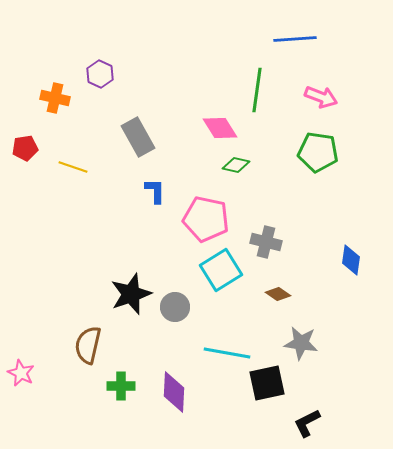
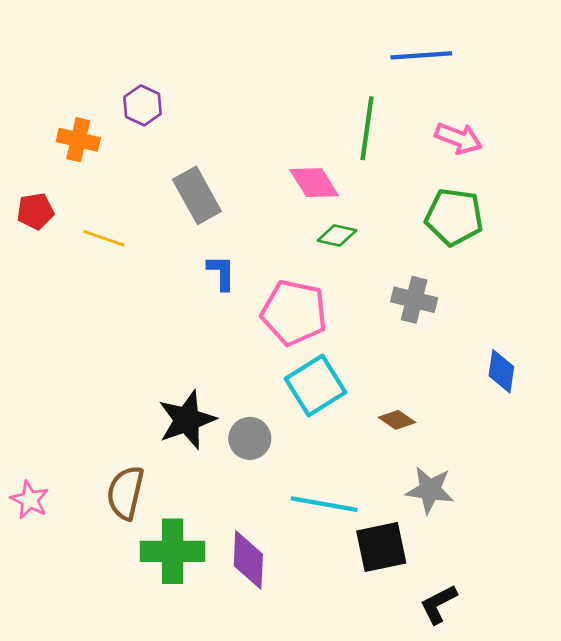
gray cross: (266, 242) -> (414, 300), moved
pink star: (21, 373) -> (30, 500), moved
green cross: (121, 386) -> (173, 551), size x1.6

